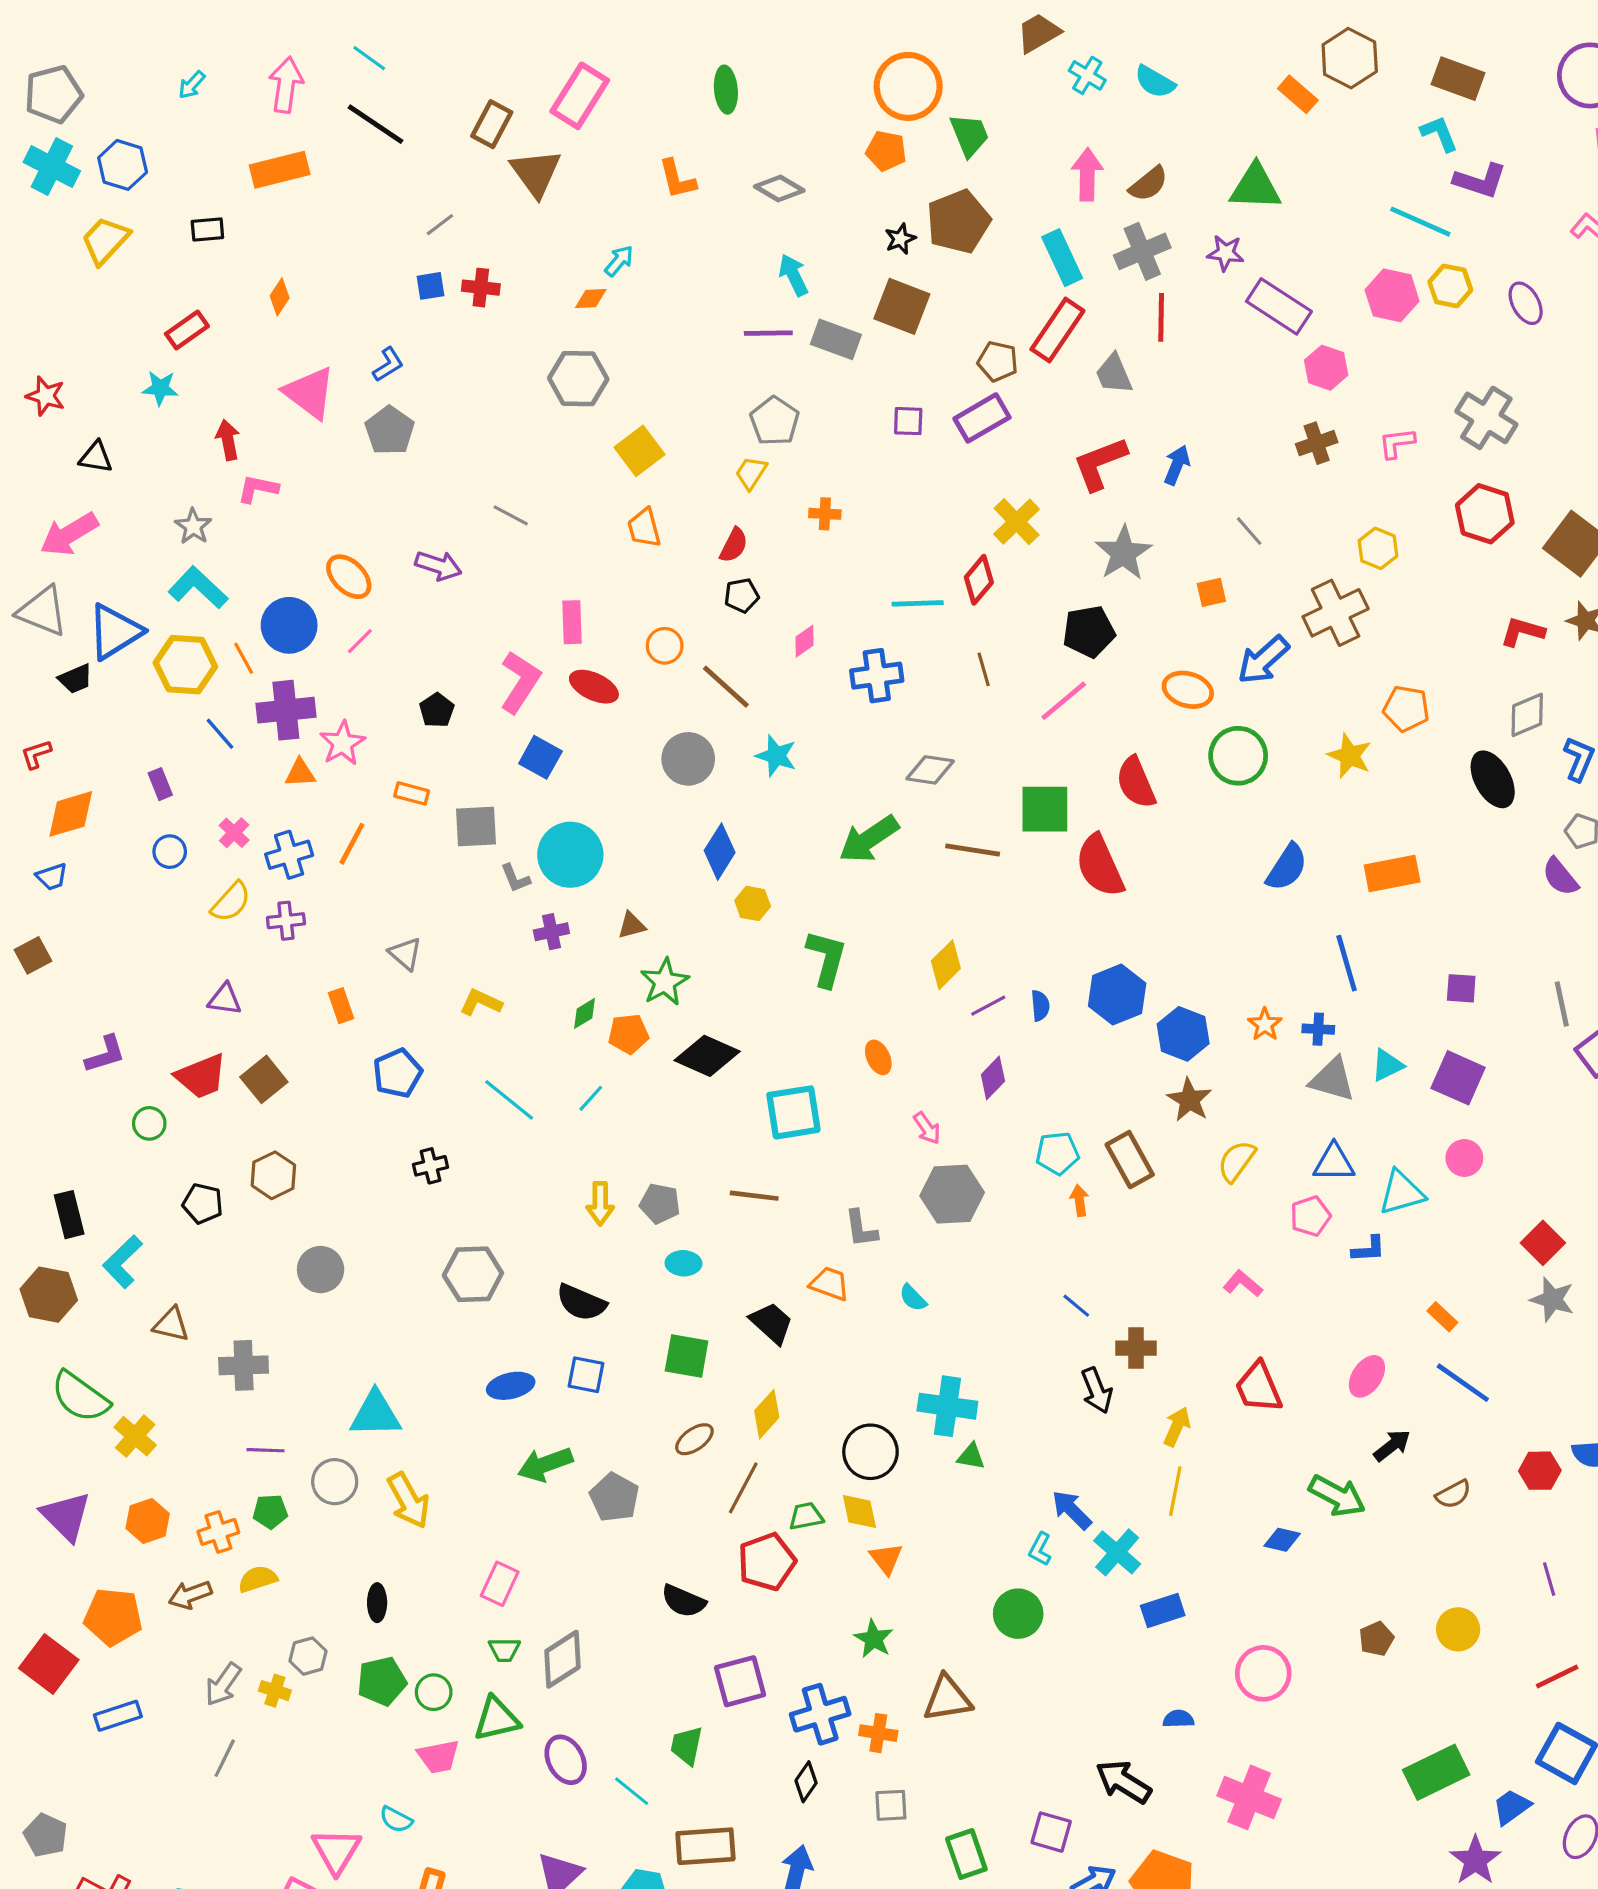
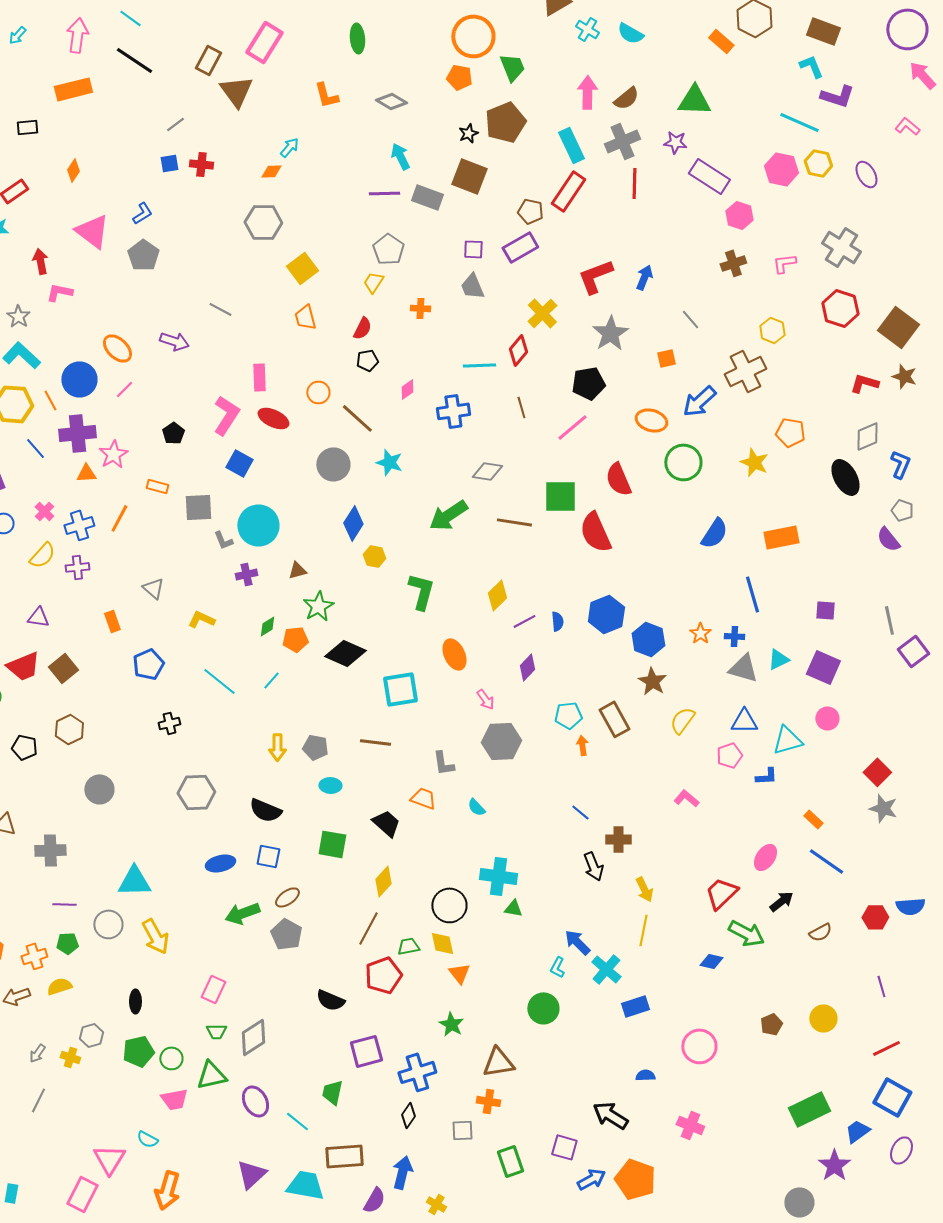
gray trapezoid: (1114, 374) -> (472, 286), moved
orange ellipse: (878, 1057) -> (454, 654), size x1.4
red trapezoid: (1259, 1387) -> (721, 893), moved, turned 69
yellow arrow: (1177, 1427) -> (644, 889), turned 130
brown ellipse: (694, 1439) -> (287, 897), moved
gray arrow: (223, 1684) -> (37, 1053), size x0.7
orange cross: (878, 1733) -> (488, 1101), moved
pink cross: (1249, 1797) -> (690, 1125), size x0.7

